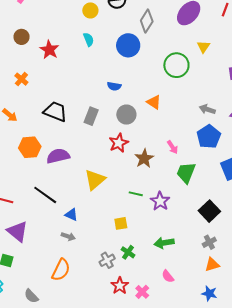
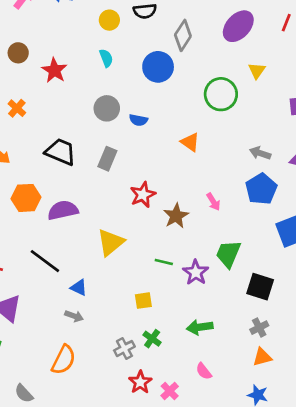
gray circle: (126, 115) -> (107, 108), moved
green trapezoid: (186, 173) -> (228, 254), moved
black square: (209, 211) -> (260, 287), turned -30

